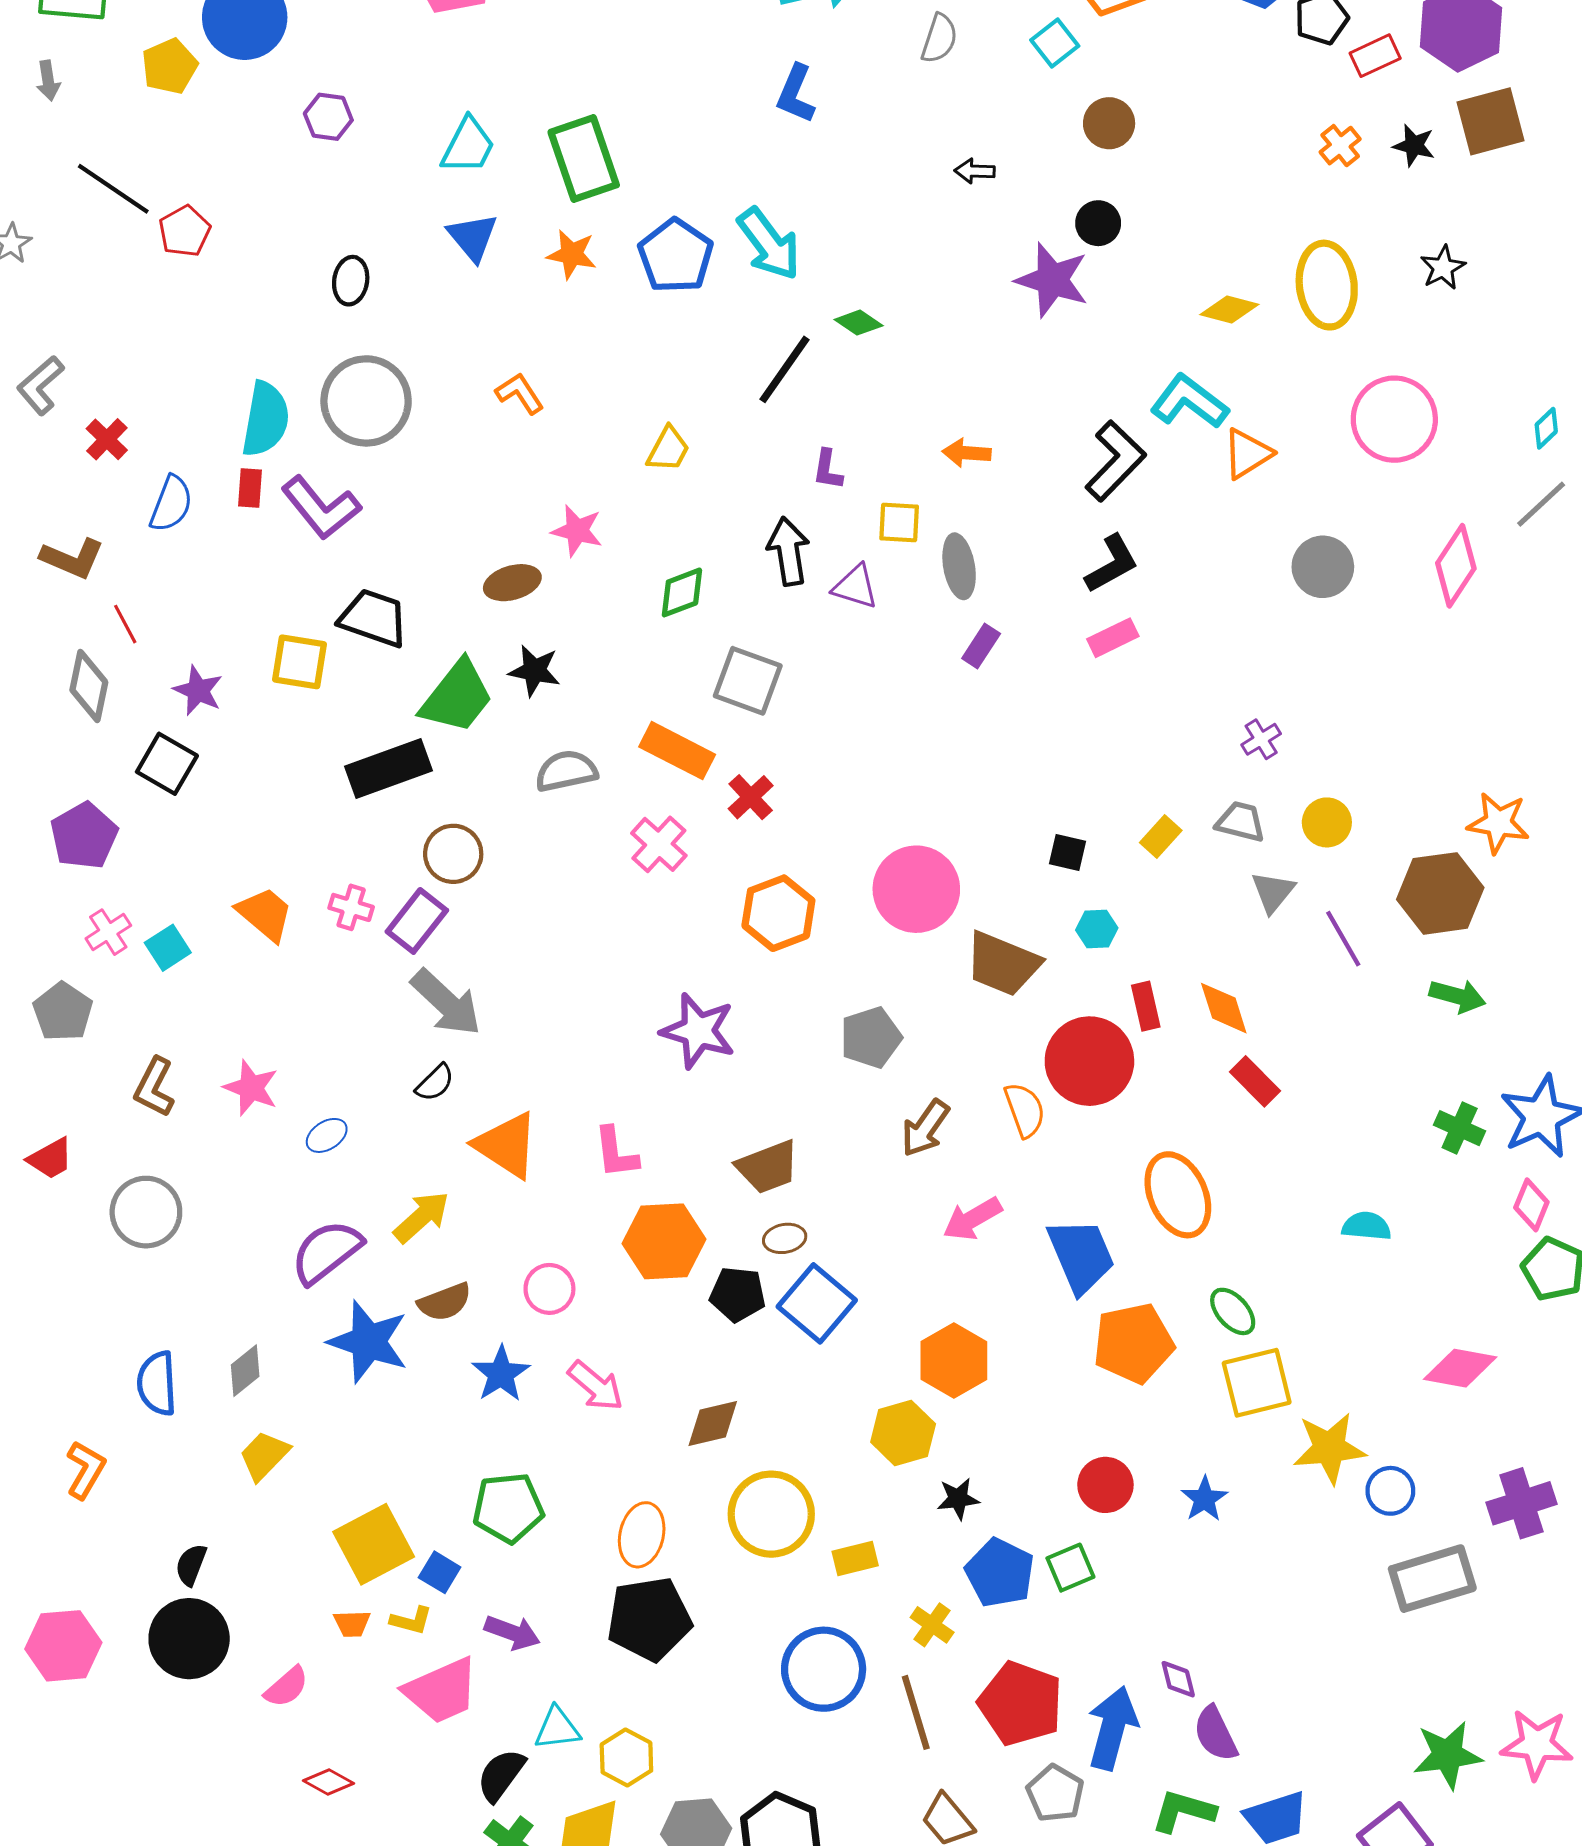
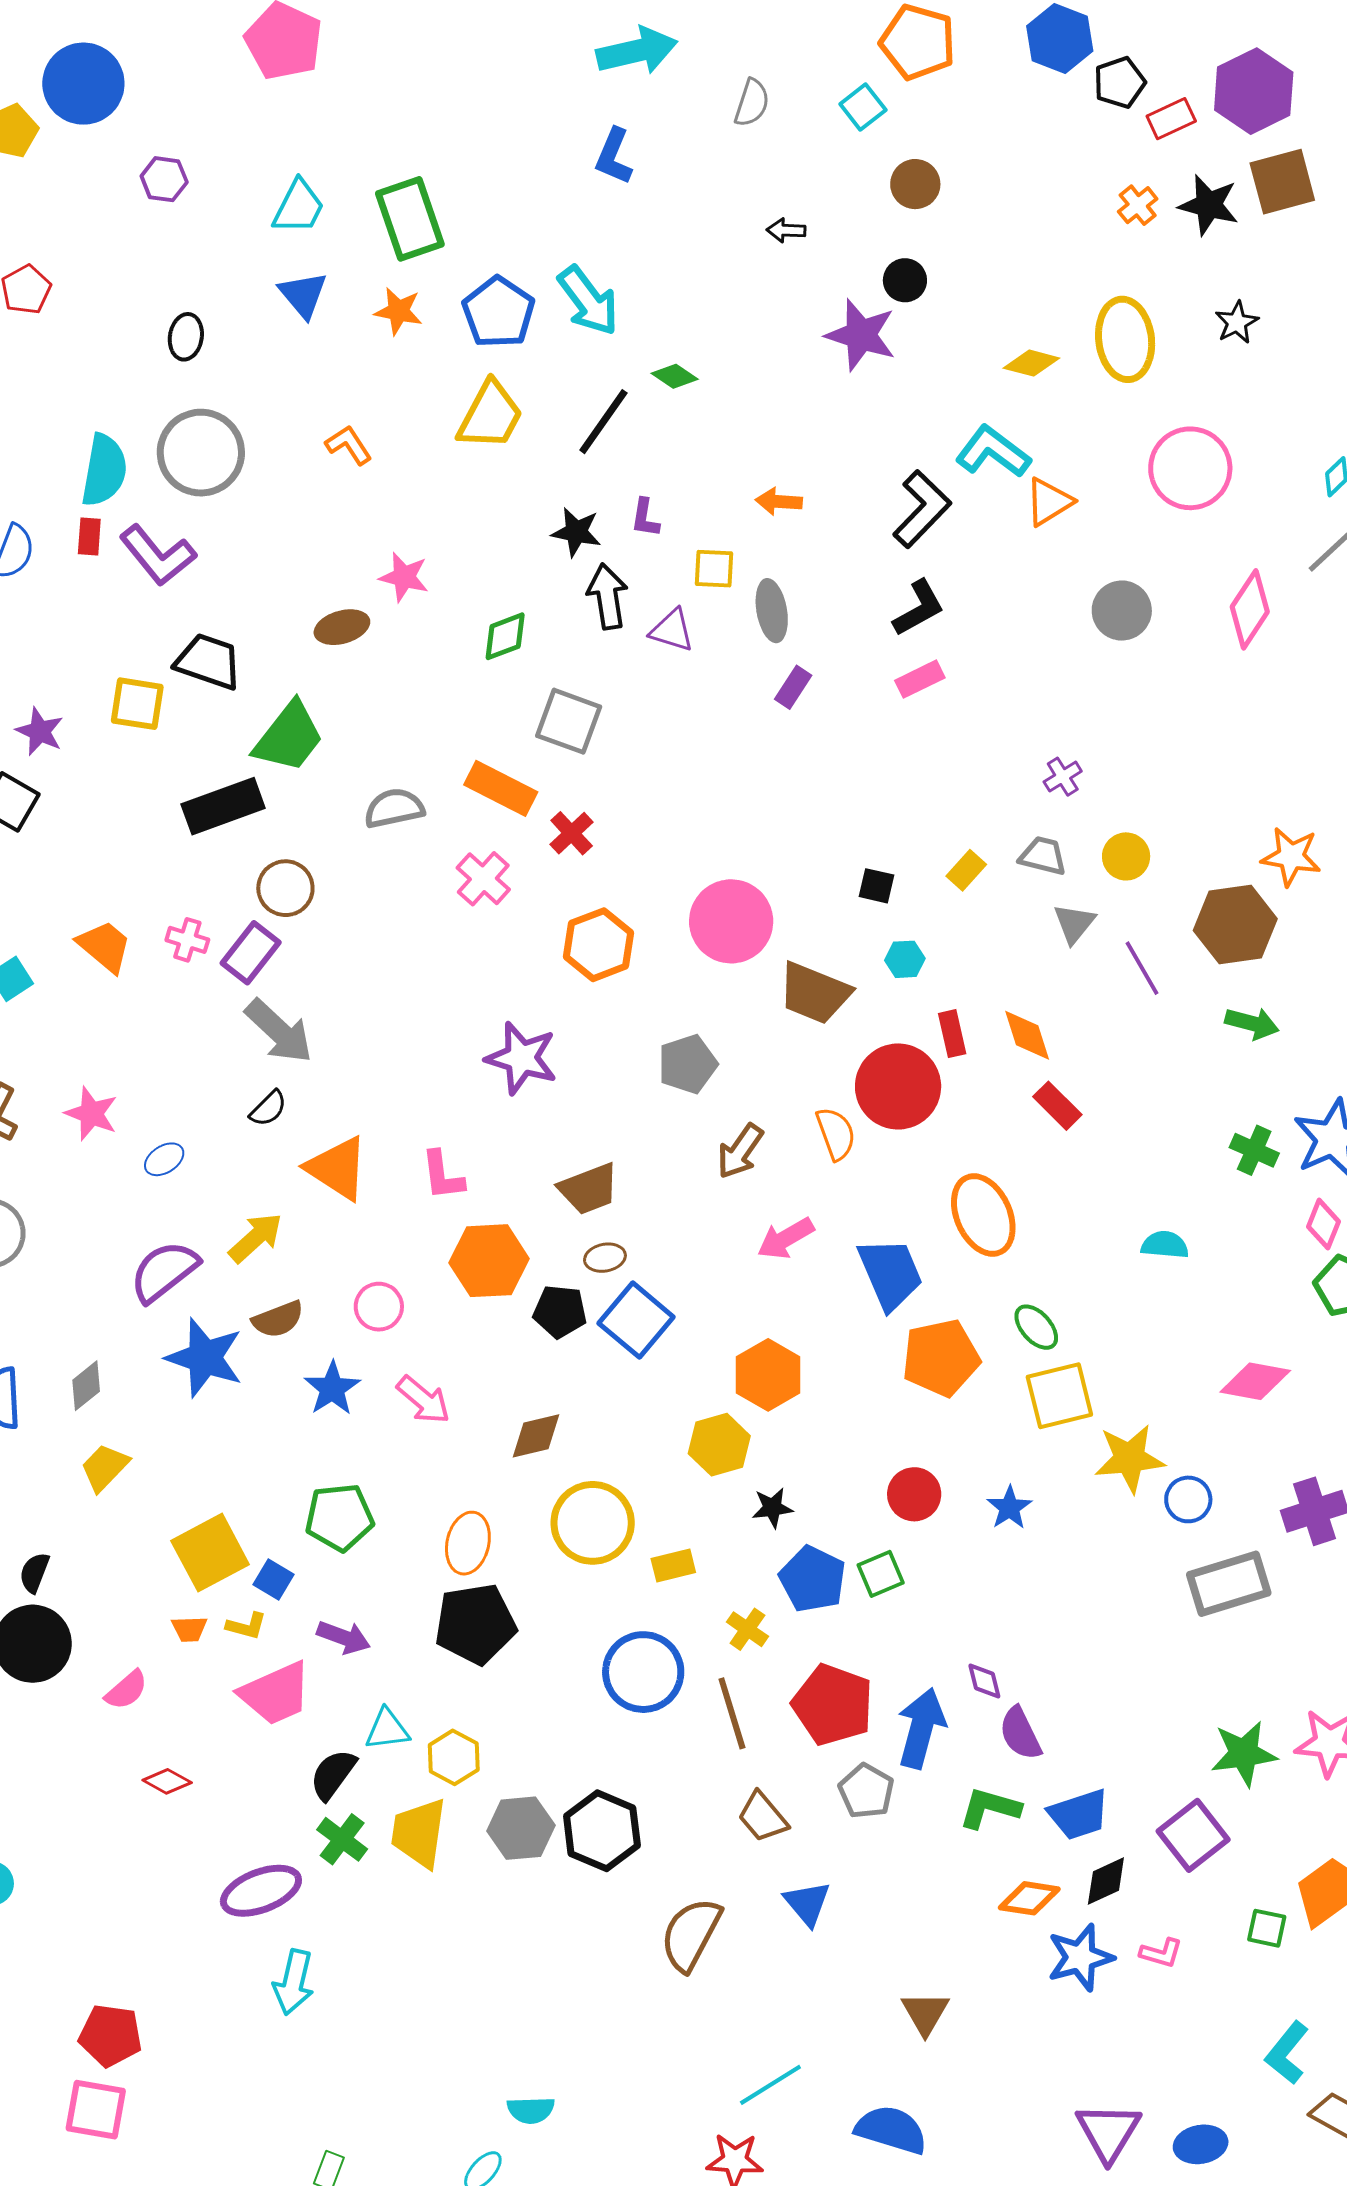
black star: (1414, 145) -> (1209, 205), size x1.5
yellow trapezoid: (668, 449) -> (490, 416), moved, size x1.6
black star: (535, 671) -> (576, 532), moved

